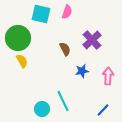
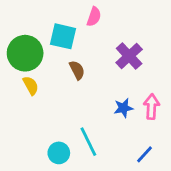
cyan square: (41, 14) -> (63, 36), moved
brown semicircle: (65, 49) -> (77, 70), moved
blue star: (82, 71) -> (123, 108), moved

